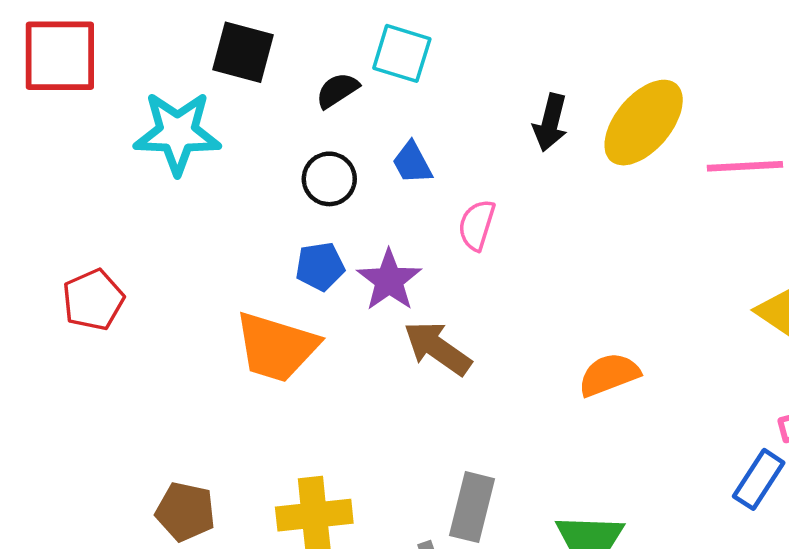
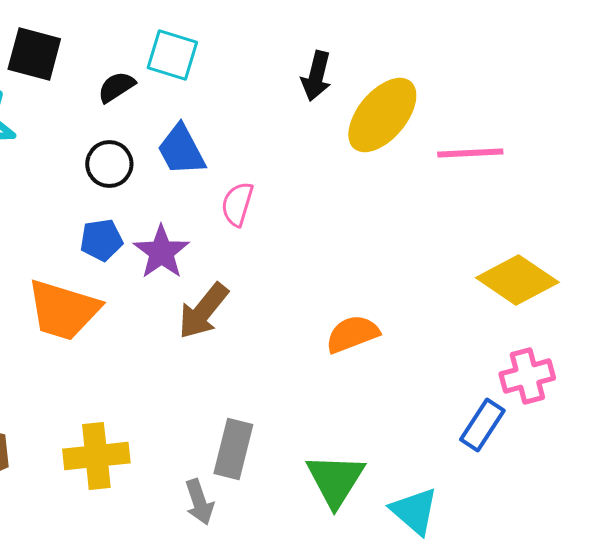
black arrow: (550, 123) -> (316, 76), moved
blue trapezoid: (412, 163) -> (181, 150), size x1.4
brown arrow: (437, 348) -> (203, 311), turned -86

